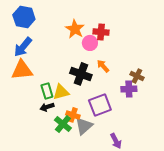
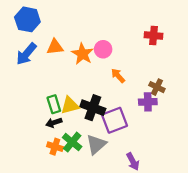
orange star: (75, 29) -> (82, 54), moved
red cross: (101, 32) -> (153, 36), moved
orange triangle: (22, 70) -> (55, 47), moved, size x0.7
black cross: (81, 74) -> (93, 108), moved
orange cross: (73, 115) -> (55, 147), moved

